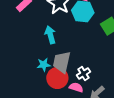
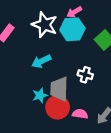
cyan arrow: (50, 35) -> (41, 61), turned -90
white cross: (83, 74) -> (85, 75), moved, turned -32

